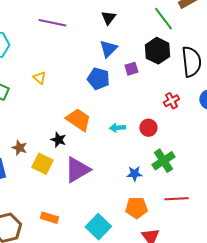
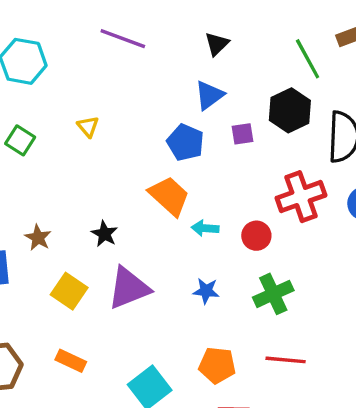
red cross: (171, 101) -> (301, 197), size x1.8
orange trapezoid: (78, 120) -> (169, 196), moved
yellow square: (42, 164) -> (69, 291), moved
blue star: (134, 174) -> (206, 291), moved

